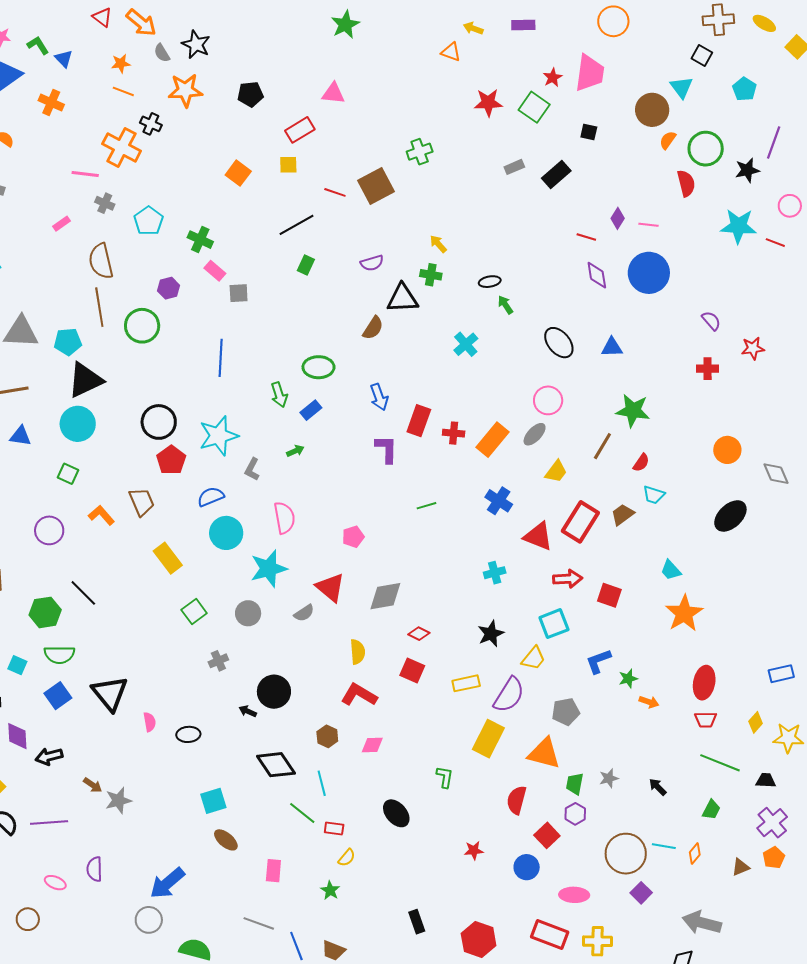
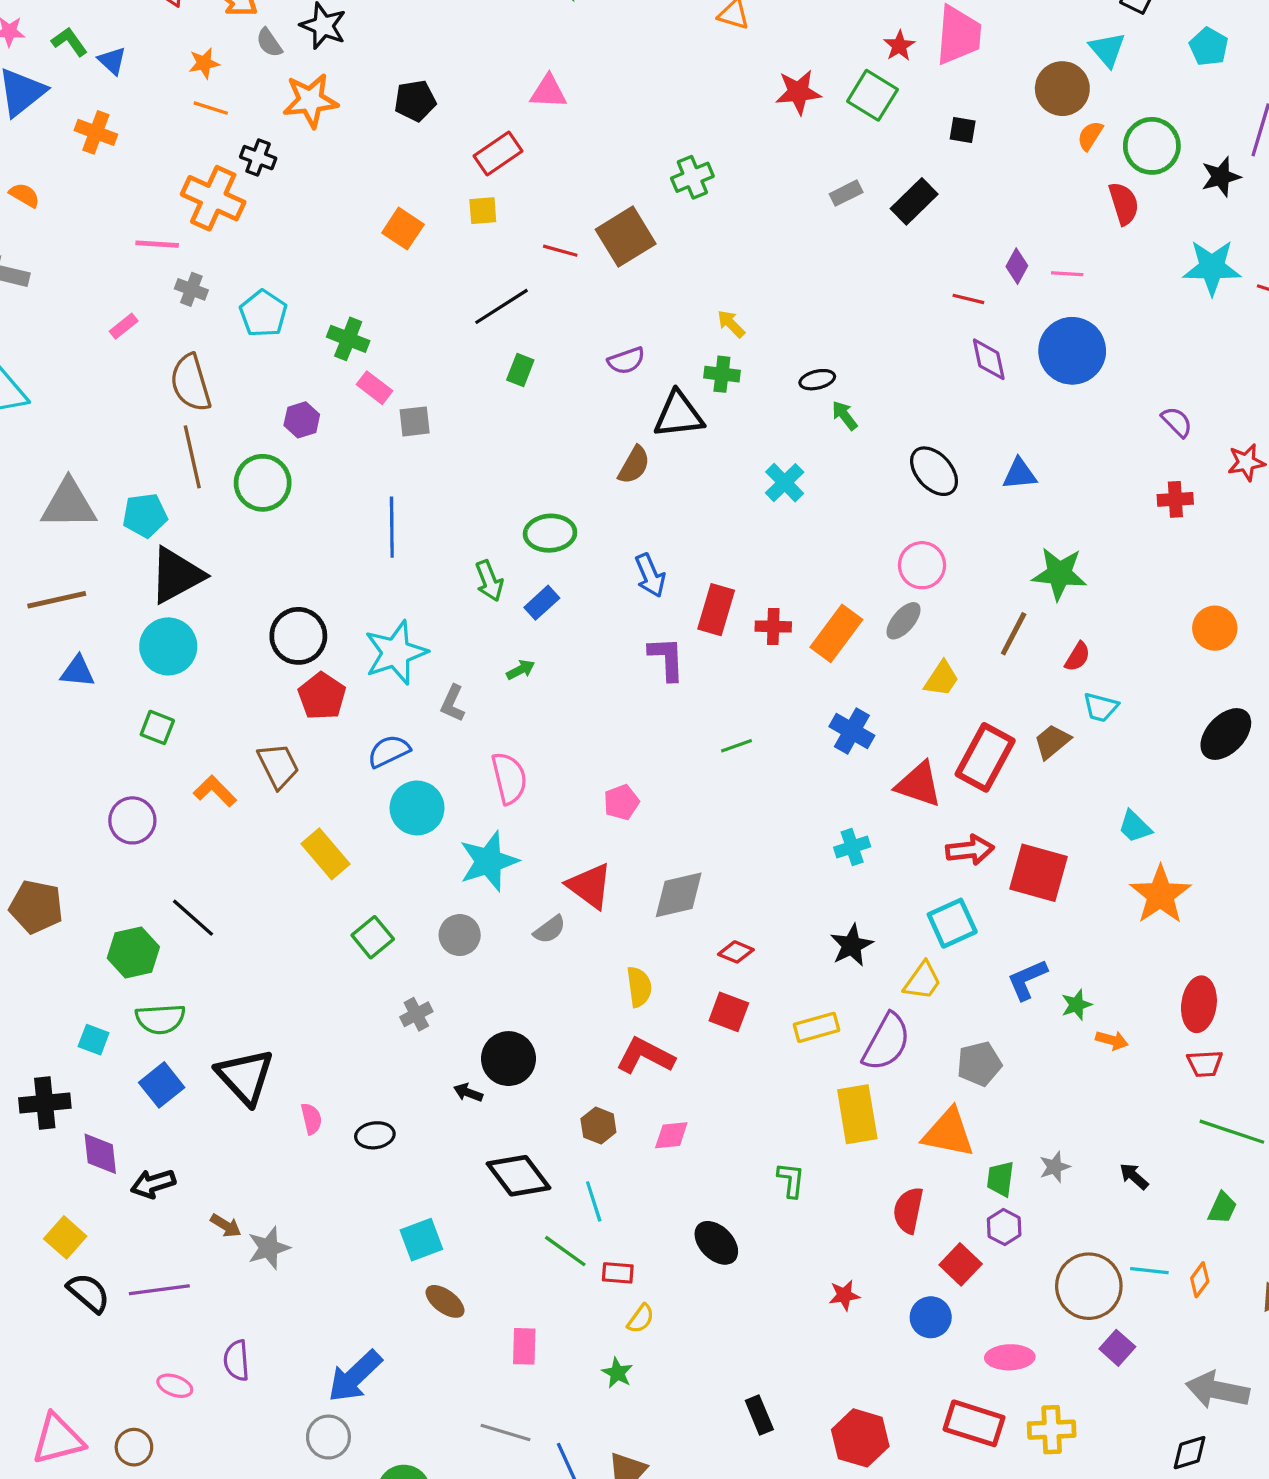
red square: (609, 595) -> (1039, 873), size x1.5
yellow rectangle: (488, 739) -> (857, 1114), turned -33

